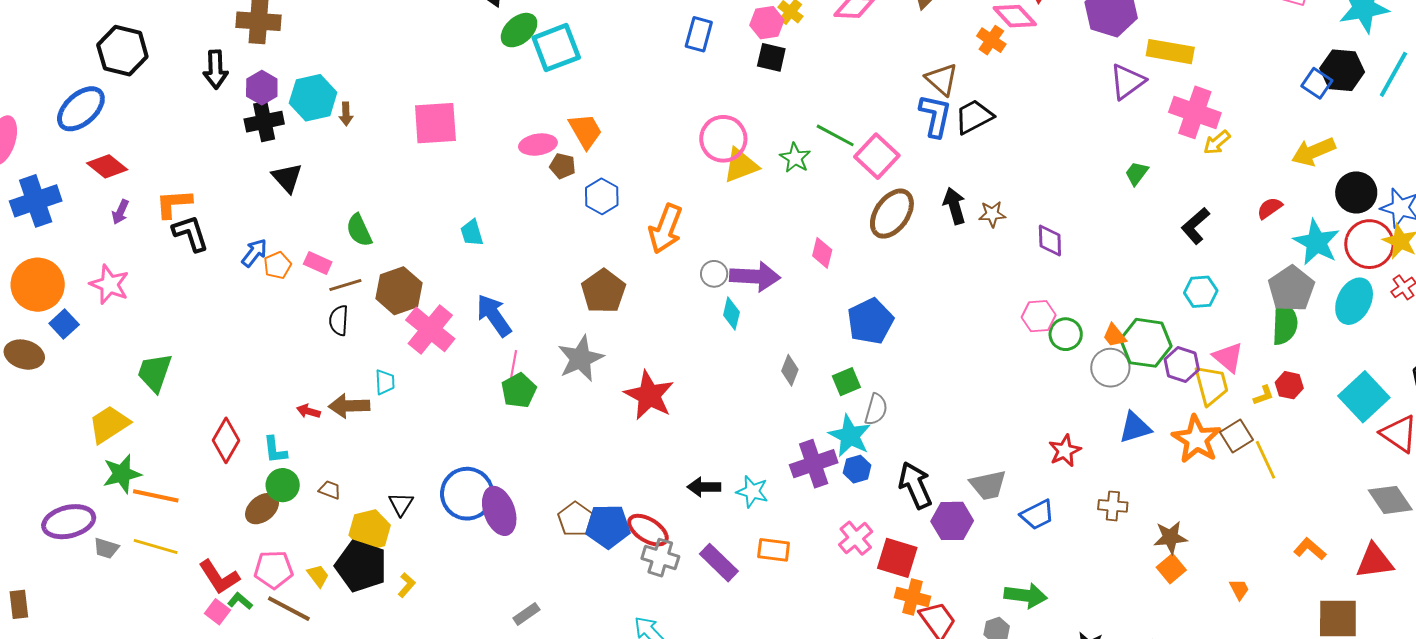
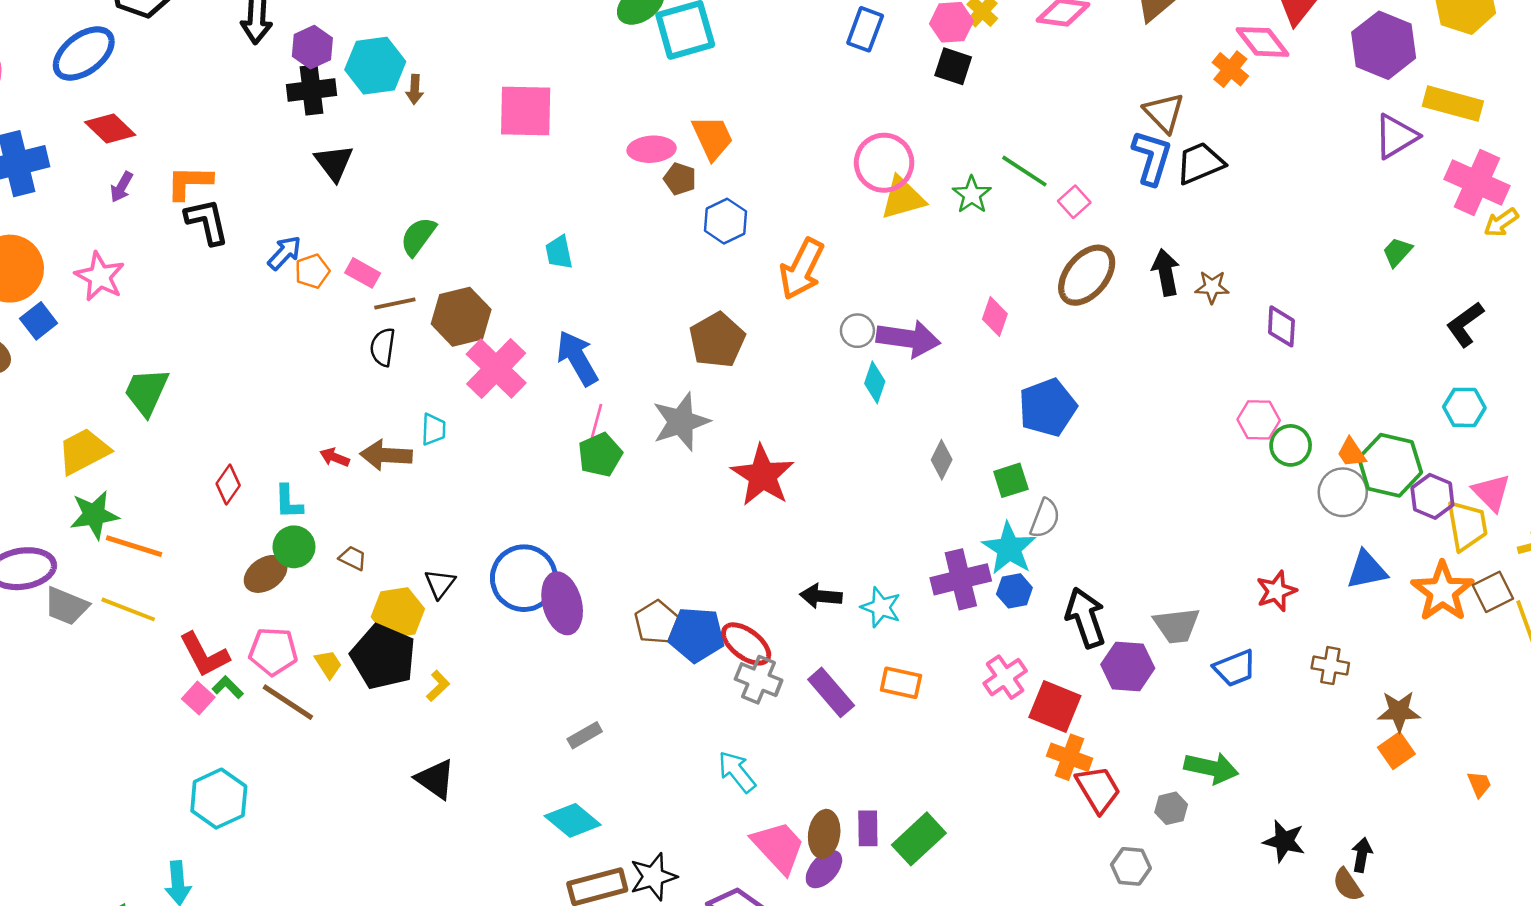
pink square: (877, 156) -> (1074, 202), size x0.6
green semicircle: (359, 230) -> (418, 236), turned 56
red diamond: (226, 440) -> (228, 484), size x0.7
gray trapezoid: (106, 548) -> (66, 606), size x1.4

